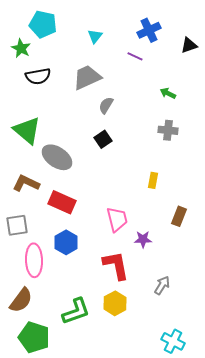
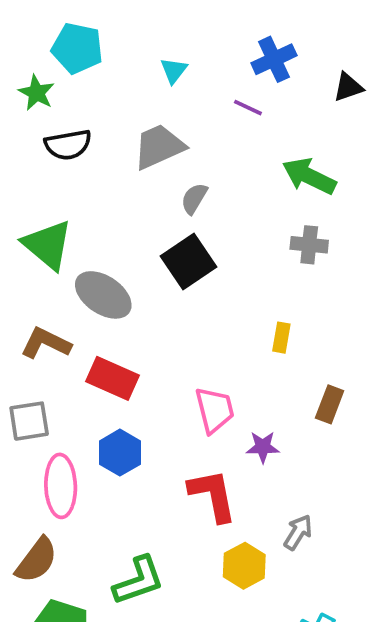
green arrow: (168, 93) -> (309, 176), size x1.8
black square: (103, 139) -> (189, 262), size x1.6
yellow hexagon: (115, 303) -> (244, 566), moved

